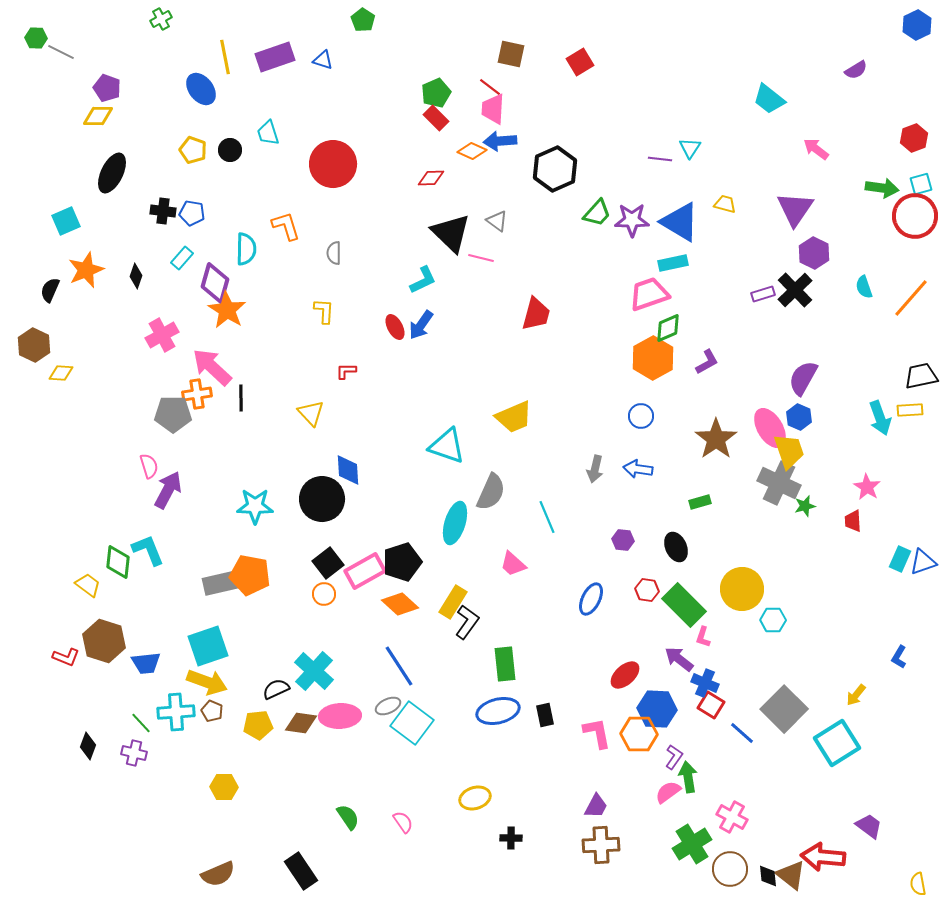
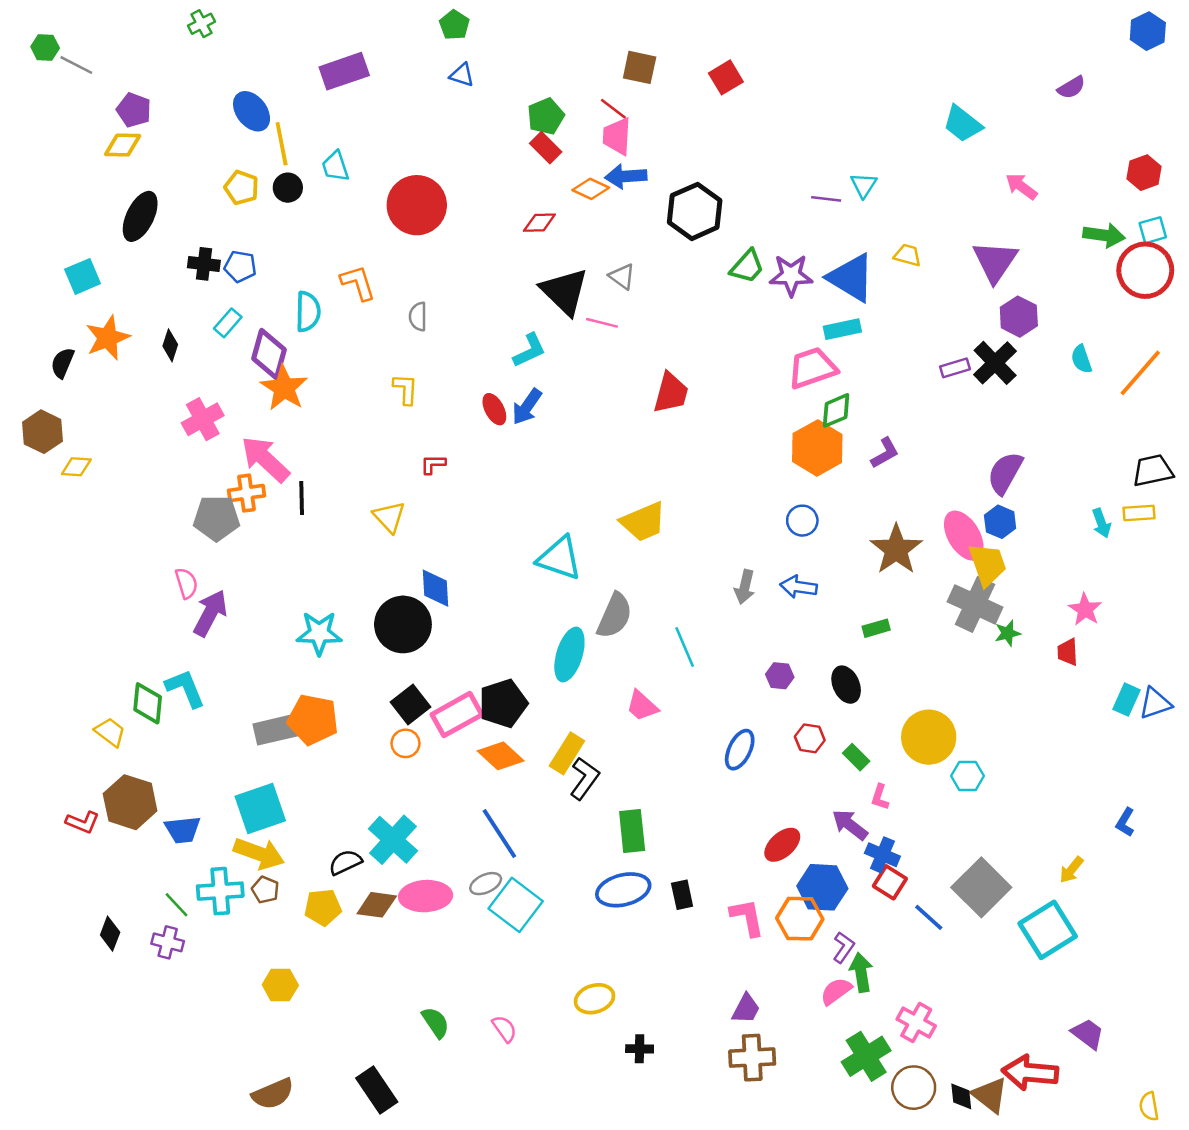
yellow line: (225, 57) -> (282, 144), moved
blue triangle: (323, 60) -> (462, 75), moved
cyan arrow: (880, 418) -> (1101, 523), size x0.7
green rectangle: (684, 605) -> (856, 757), size x0.5

